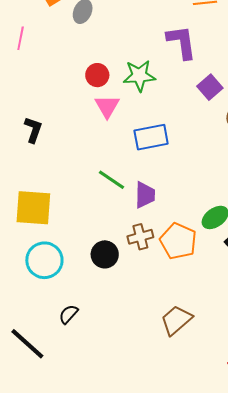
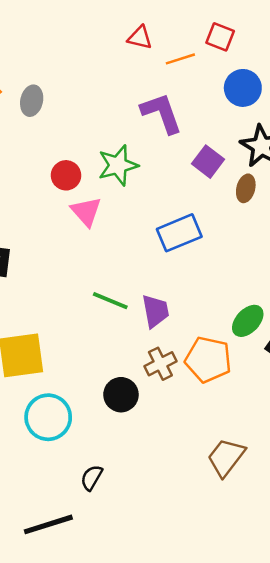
blue rectangle: (151, 137) -> (179, 233), moved
black line: (27, 344) -> (48, 524), turned -48

